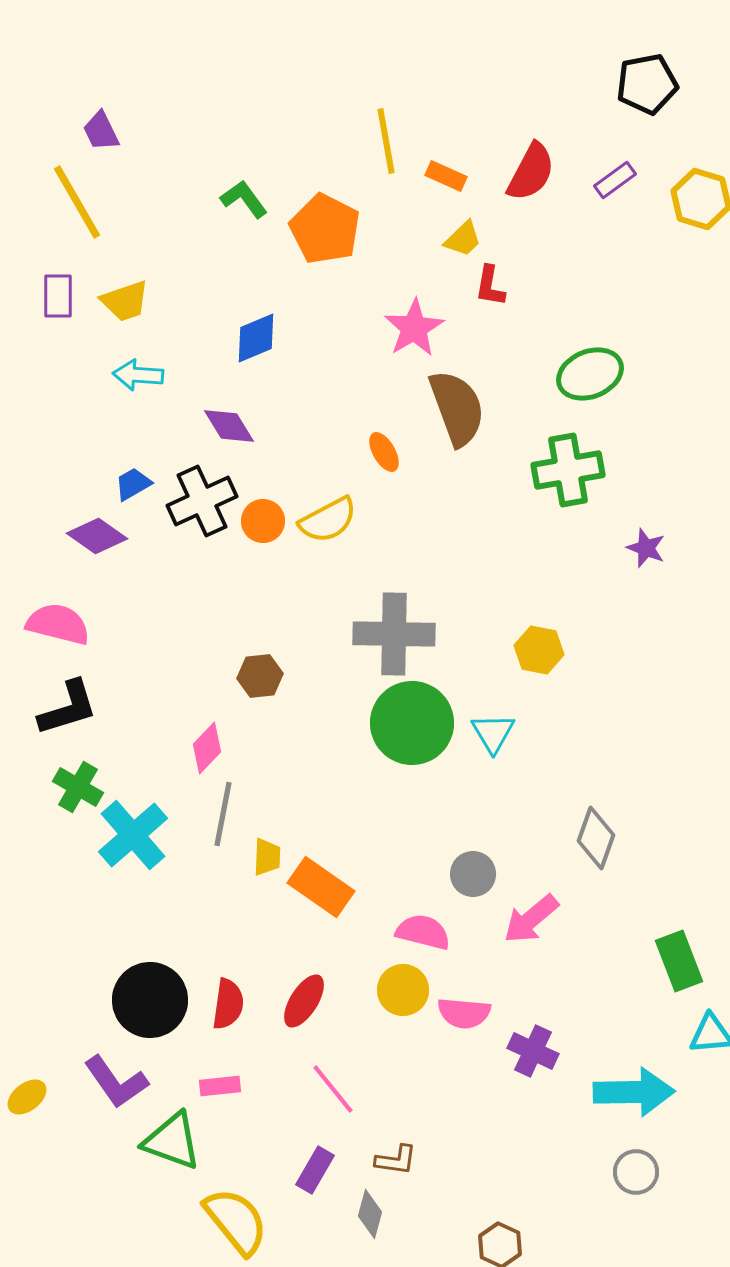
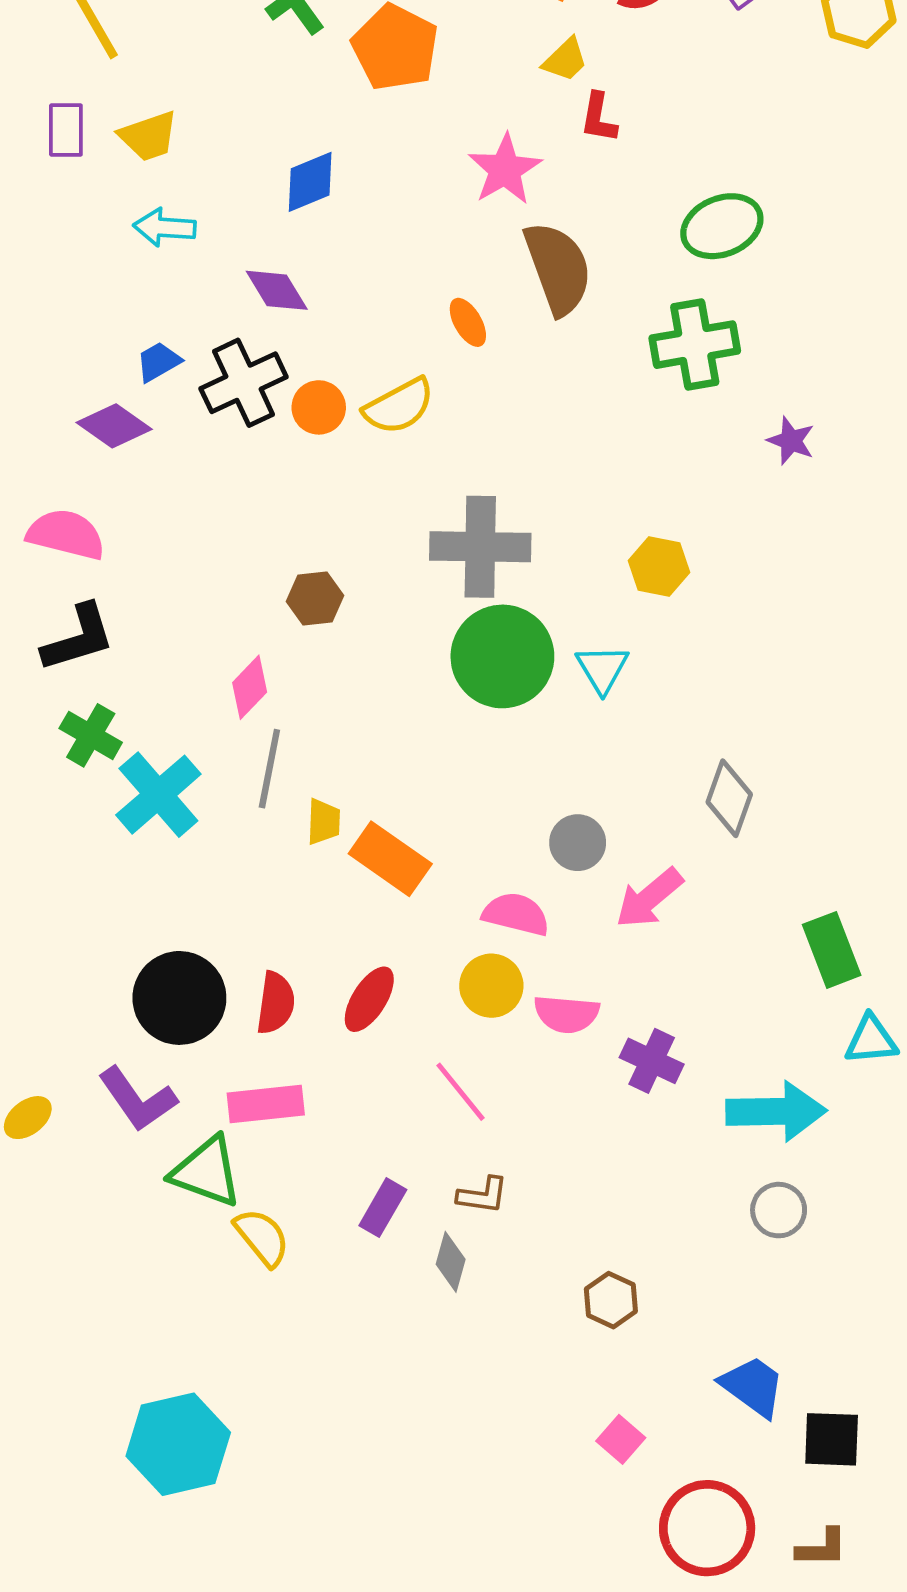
pink rectangle: (220, 1086) -> (266, 1104), size x1.5
pink line: (333, 1089) -> (461, 1092), moved
yellow semicircle: (236, 1221) -> (262, 1237), moved, size x0.7

